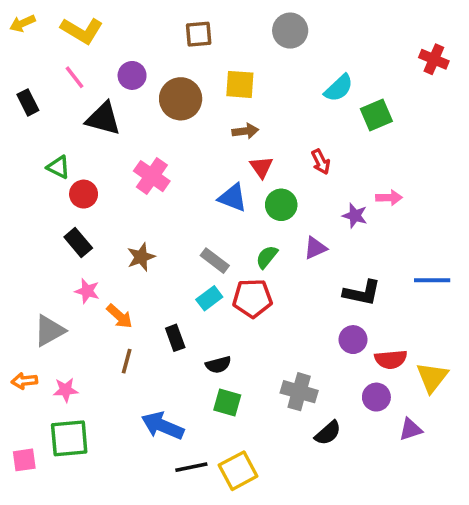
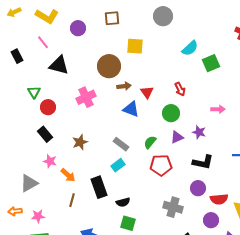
purple circle: (132, 75) -> (78, 28), moved
brown circle: (181, 99) -> (109, 66), moved
brown arrow: (245, 131) -> (124, 86), moved
green triangle: (58, 167) -> (34, 92), turned 32
pink cross: (152, 176) -> (86, 97), turned 30
green circle: (281, 205) -> (171, 113), moved
purple star: (355, 216) -> (199, 132), moved
red pentagon: (252, 298) -> (161, 165), moved
black rectangle: (175, 338) -> (99, 187), size x1.5
gray cross: (299, 392) -> (173, 207), moved

